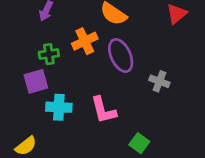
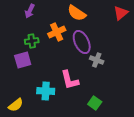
gray cross: (159, 81) -> (97, 60), moved
cyan cross: (59, 107) -> (46, 91), moved

